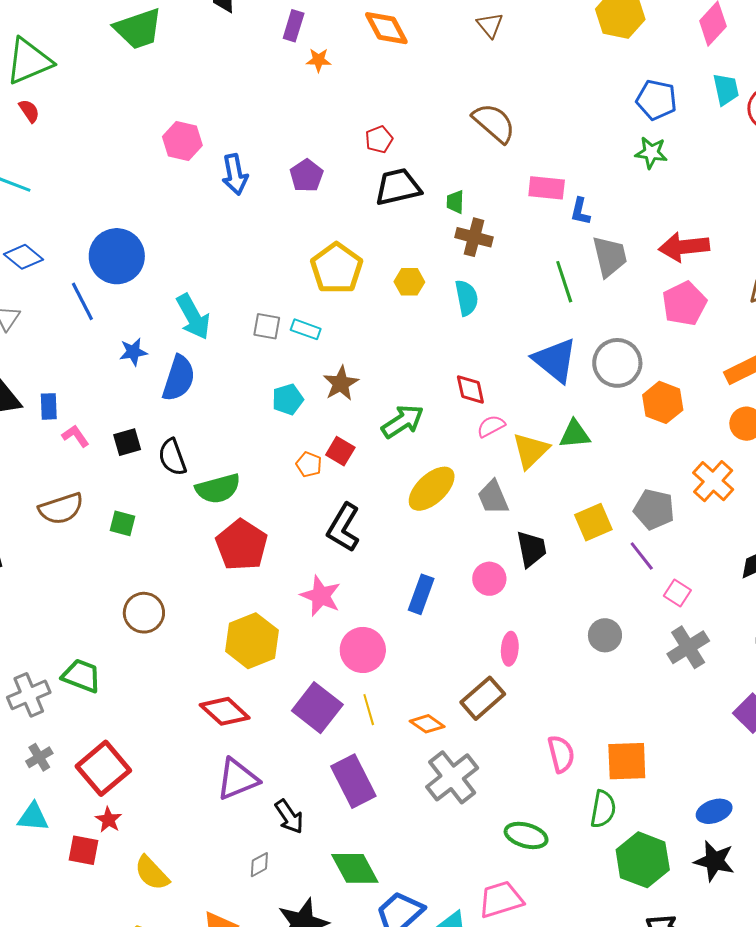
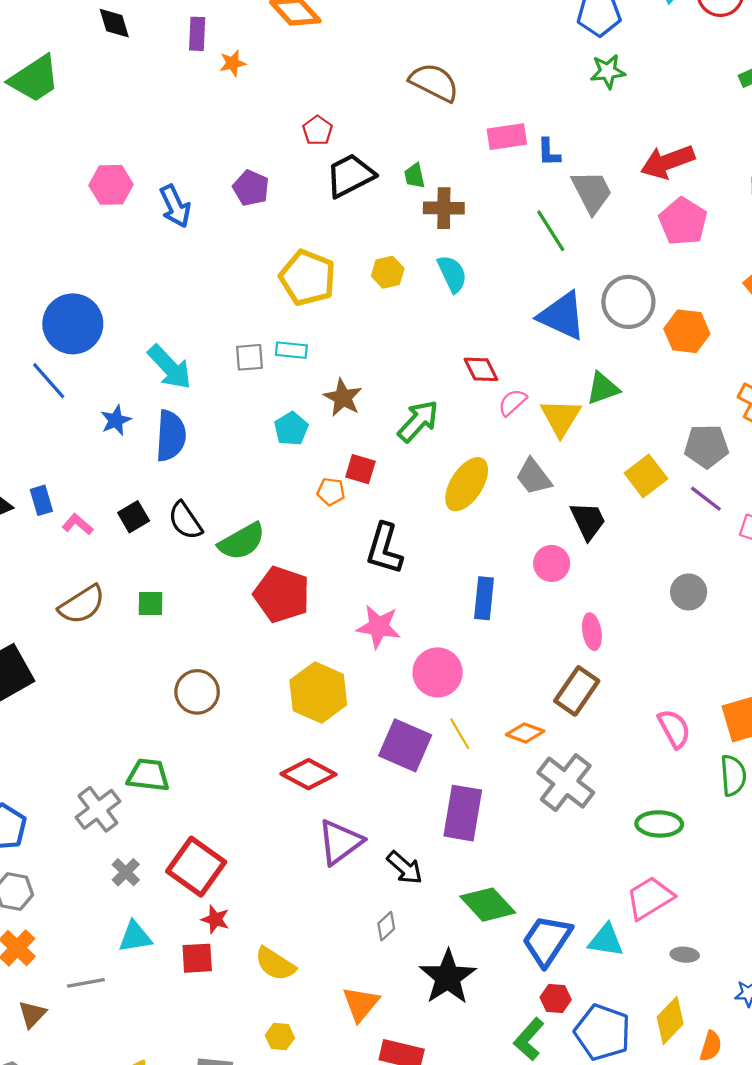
purple rectangle: (353, 781) -> (463, 813), turned 51

